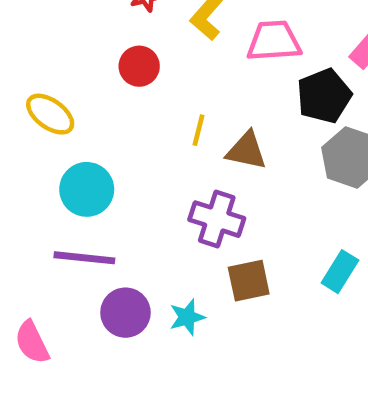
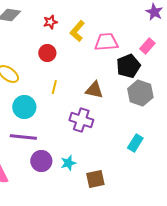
yellow line: (198, 130) -> (54, 87), moved
brown square: (249, 281) -> (95, 179), moved

